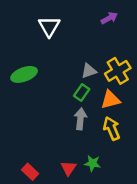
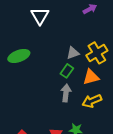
yellow arrow: (112, 128) -> (92, 101), turned -90

